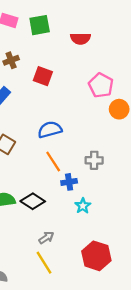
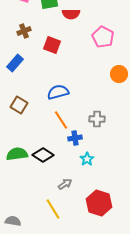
red semicircle: (80, 39) -> (71, 14), moved
pink pentagon: (101, 85) -> (103, 37), moved
gray arrow: (46, 238) -> (65, 184), moved

